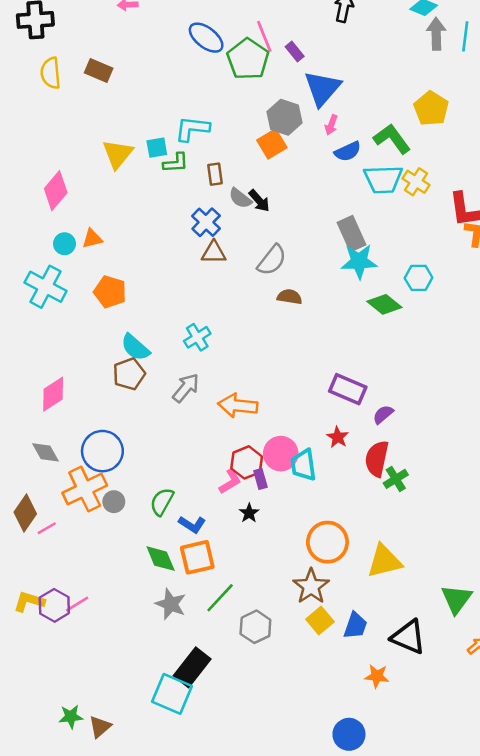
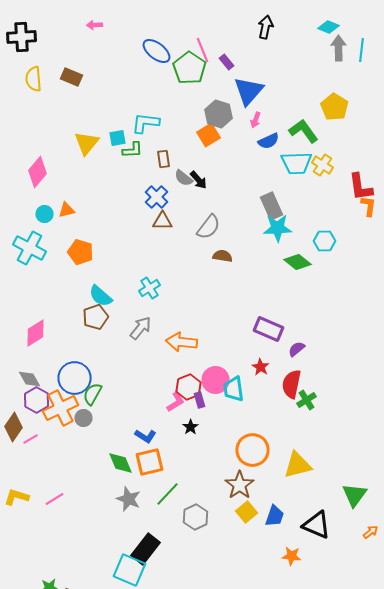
green semicircle: (162, 502) -> (92, 394), moved
purple hexagon: (54, 605) -> (36, 400), moved

